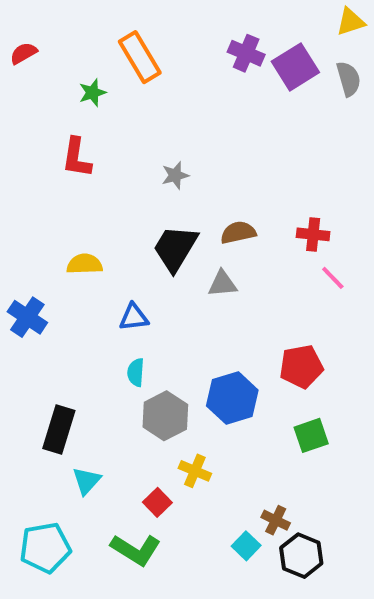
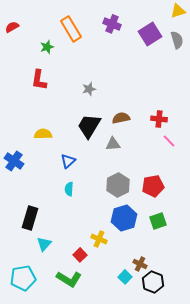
purple cross: (246, 53) -> (112, 24), moved
blue triangle: (134, 317) -> (68, 161), turned -35
blue hexagon: (232, 398) -> (124, 218), moved
gray hexagon: (165, 416) -> (118, 185), moved

